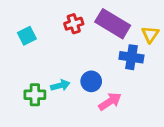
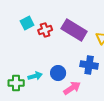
cyan square: (27, 36) -> (27, 23), moved
blue cross: (131, 57) -> (89, 65), moved

